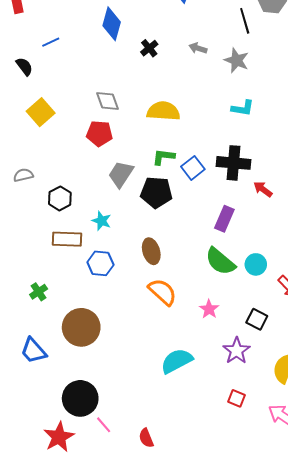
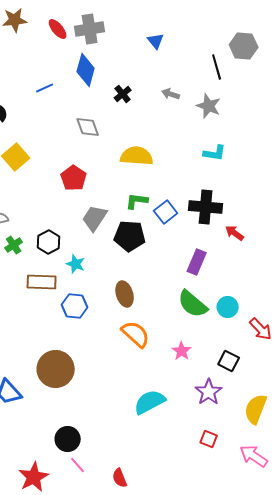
blue line: (51, 42) -> (45, 88), moved
gray diamond: (108, 101) -> (88, 127), moved
red pentagon: (99, 133) -> (74, 178), turned 30
black hexagon: (60, 198) -> (49, 242), moved
green cross: (39, 292) -> (14, 245), moved
black circle: (80, 398) -> (68, 439), moved, size x0.7

